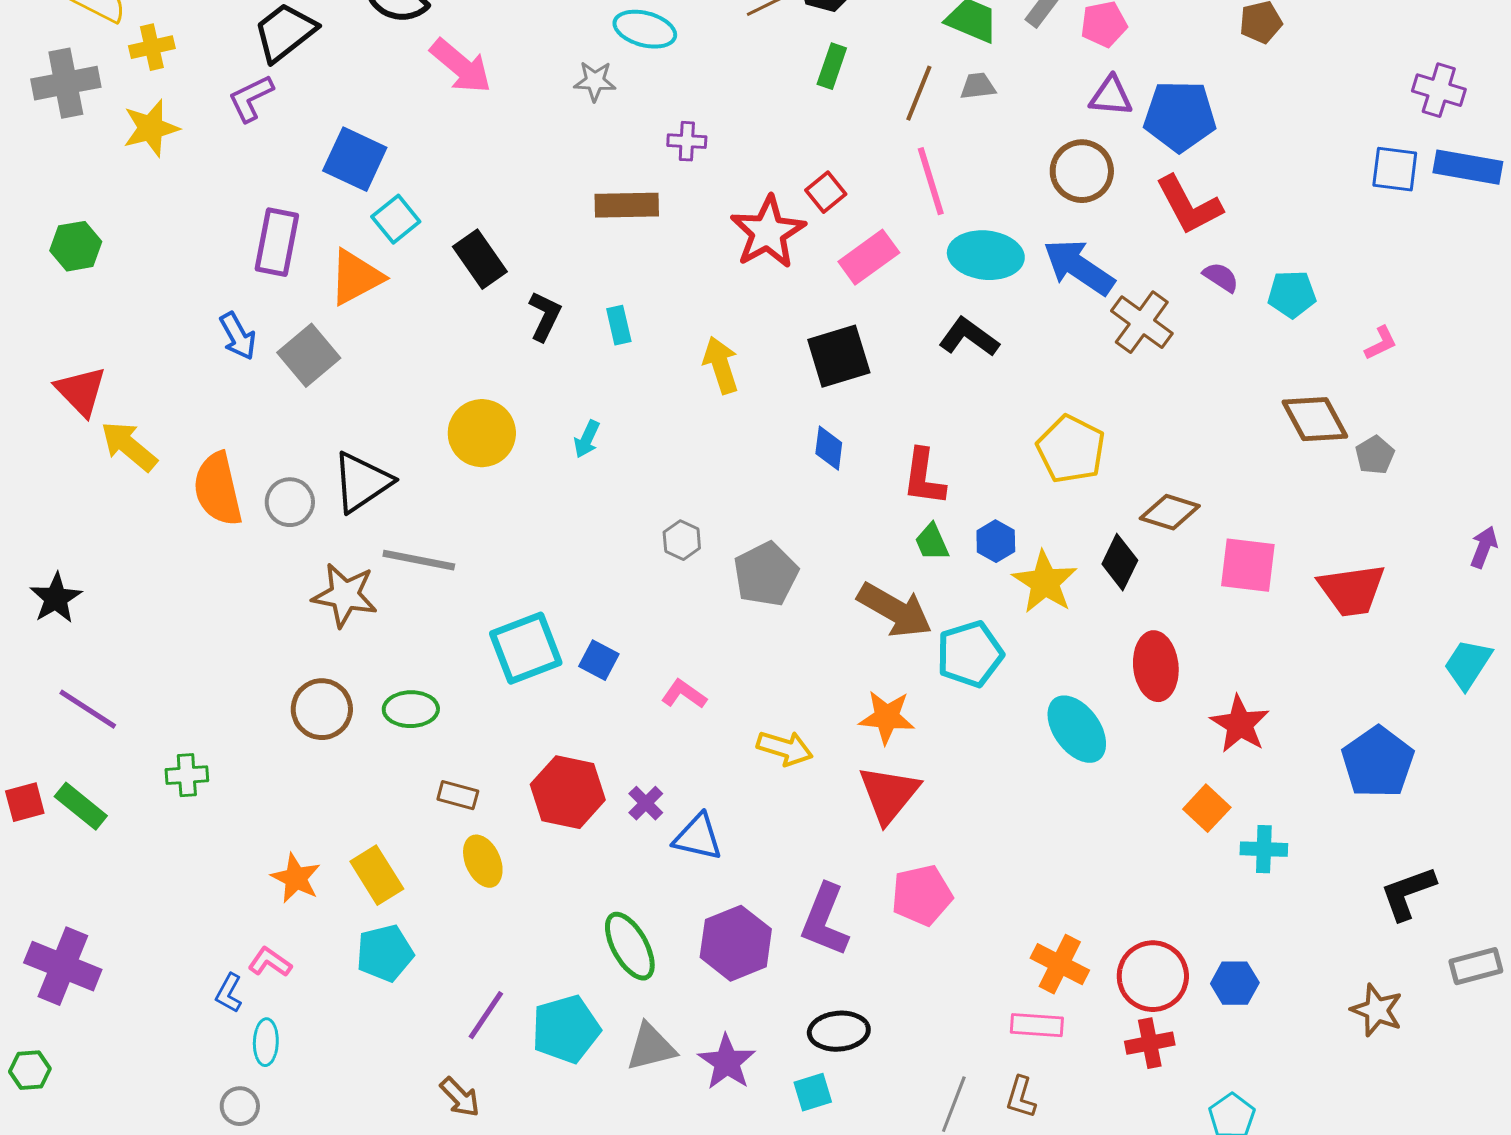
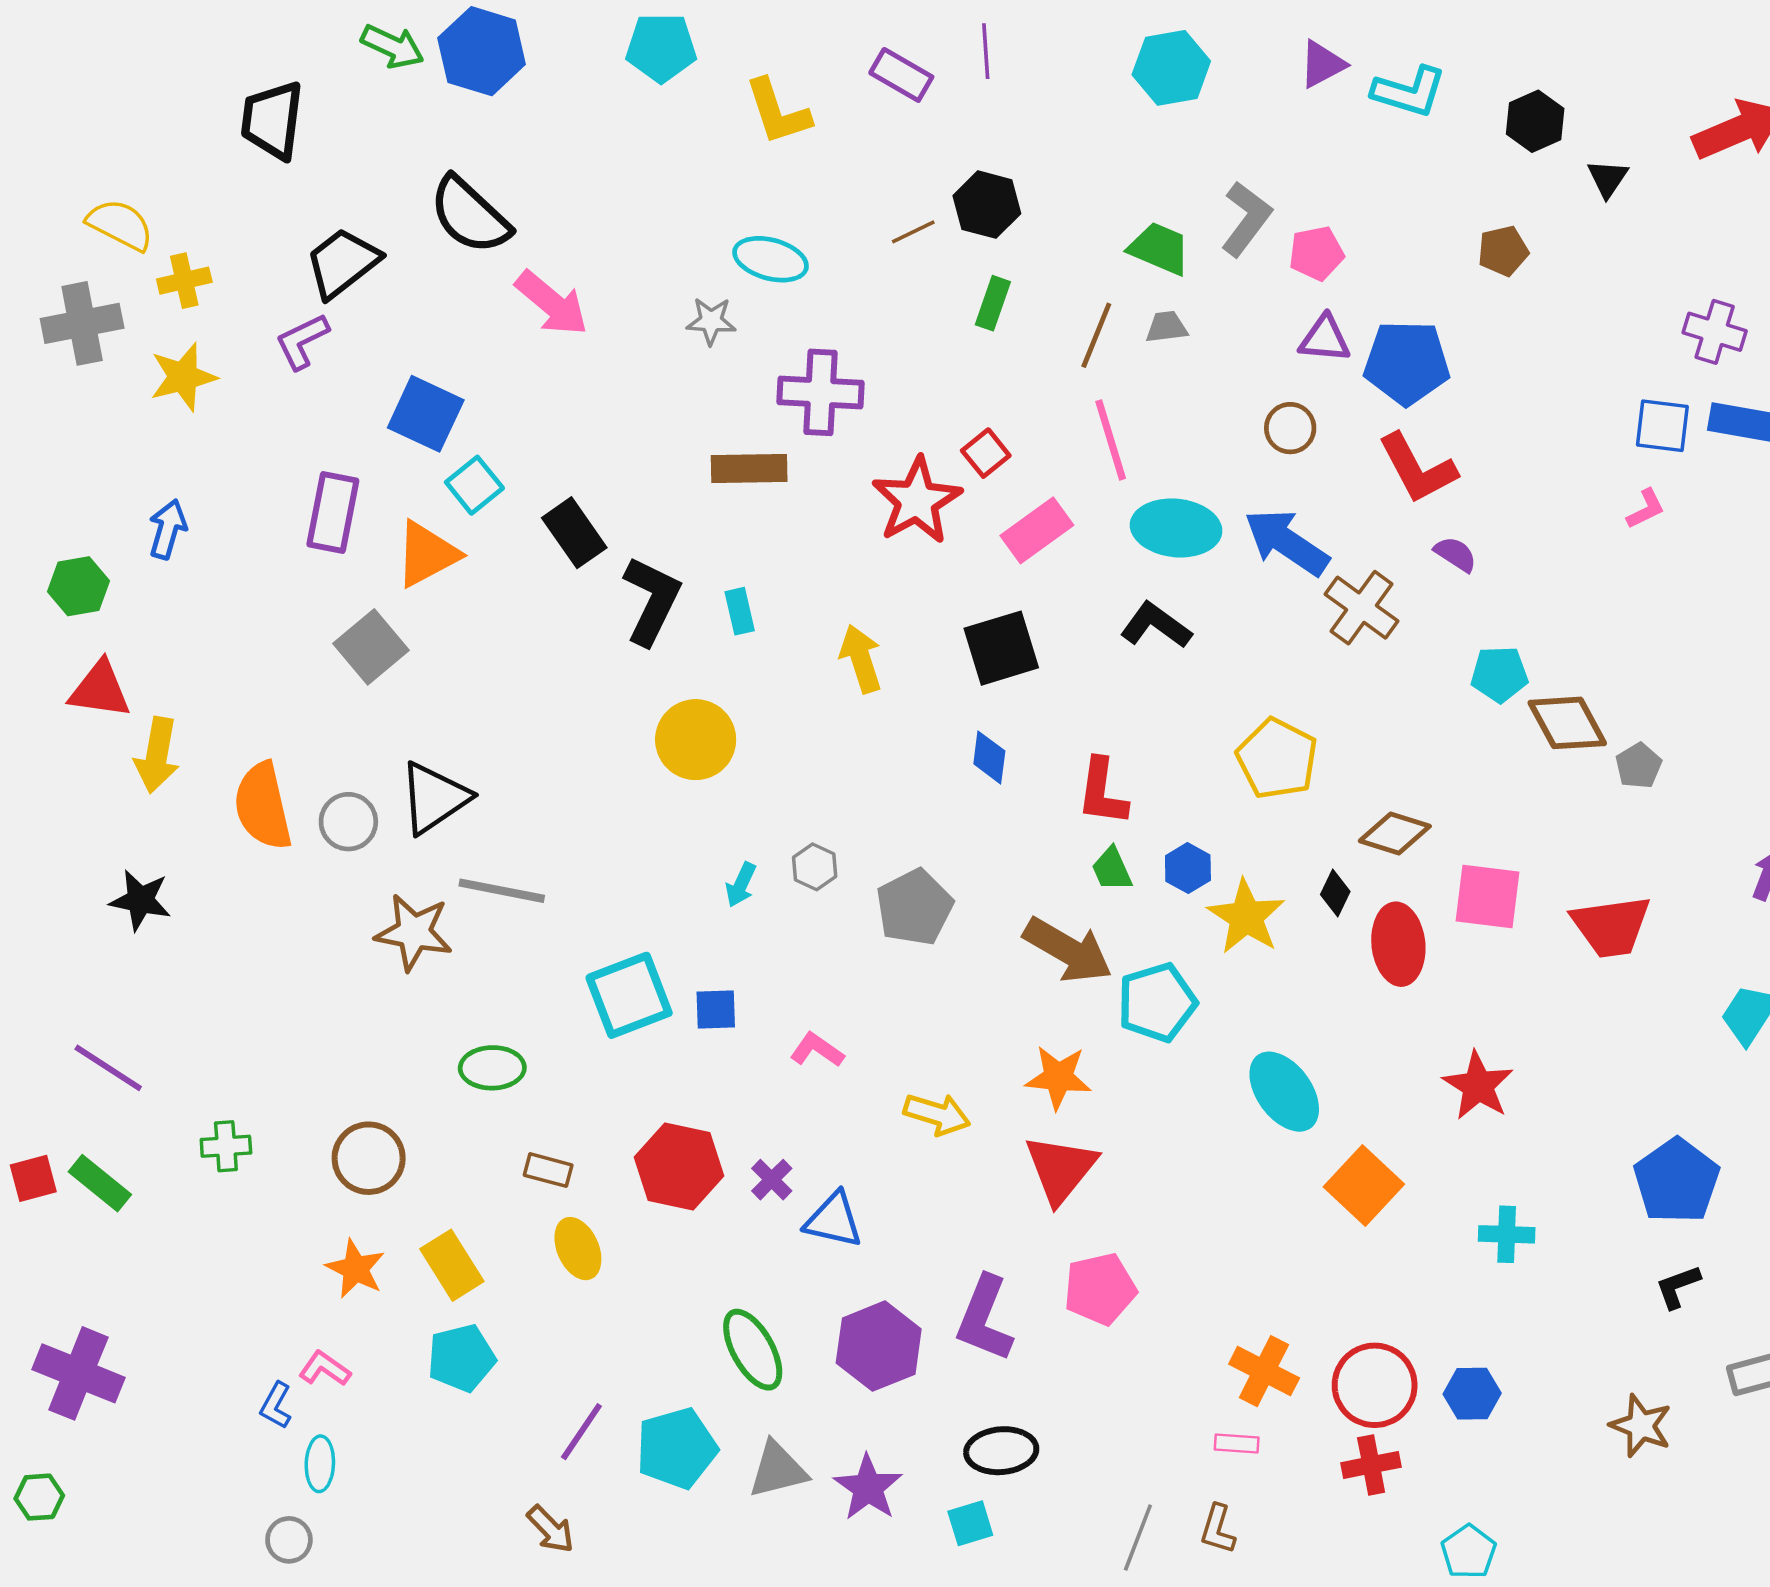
purple cross: (687, 141) -> (820, 392), size x1.8
brown circle: (1082, 171) -> (1290, 428), size x0.7
green hexagon: (76, 246) -> (78, 586), moved
cyan pentagon: (1292, 294) -> (1499, 674), moved
black L-shape: (545, 316) -> (652, 600), size x1.5
blue arrow: (238, 336) -> (168, 529), moved, turned -135
pink L-shape: (1381, 343) -> (1646, 509), moved
red triangle: (81, 391) -> (100, 690), turned -38
yellow circle: (482, 433) -> (696, 740), moved
cyan arrow: (587, 439) -> (741, 885), moved
yellow arrow: (129, 446) -> (157, 755), turned -120
black diamond: (1120, 562) -> (1335, 893), size x0.7
black star: (56, 598) -> (140, 900), moved, turned -30
blue square: (599, 660) -> (716, 1010), turned -30
red ellipse: (1156, 666) -> (1398, 944), moved
brown circle: (322, 709) -> (369, 1158), moved
blue pentagon: (1378, 762) -> (1677, 1181), moved
orange square: (1207, 808) -> (1364, 1186), moved, size x1.4
black L-shape: (1408, 893) -> (1678, 1287), size x0.7
pink rectangle: (1037, 1025) -> (1237, 1444), size x0.7

